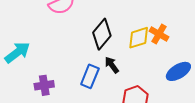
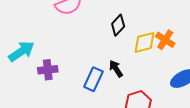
black diamond: (102, 34) -> (118, 25), moved, size x0.7
purple cross: (44, 85) -> (48, 70), moved

